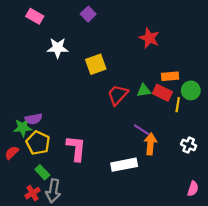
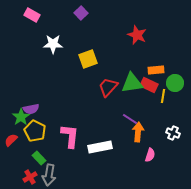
green triangle: (144, 90) -> (132, 83), size x1.6
green star: (23, 128) -> (21, 117), turned -30
white rectangle: (124, 165) -> (100, 147), moved
pink semicircle: (193, 189) -> (150, 155), moved

